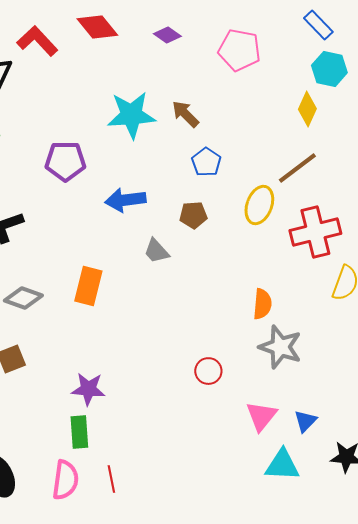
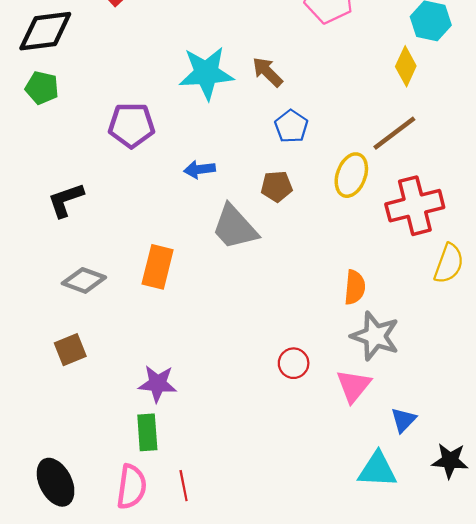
blue arrow: (125, 200) -> (199, 169), size x0.7
gray trapezoid: (156, 251) -> (235, 227), size x1.6
pink triangle: (261, 416) -> (354, 386), moved

